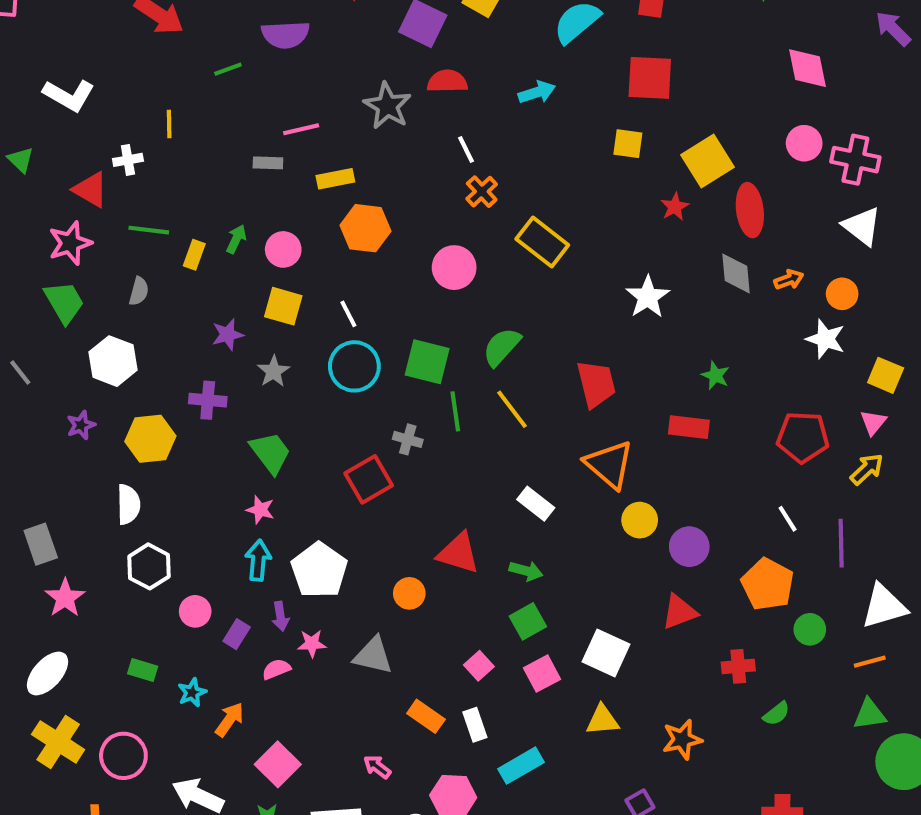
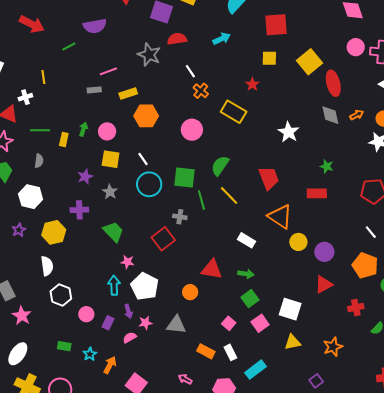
red star: (675, 207) -> (252, 84), moved
pink star: (260, 510) -> (127, 262), moved

